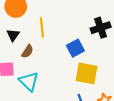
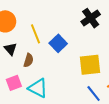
blue square: (75, 48) -> (58, 43), moved

